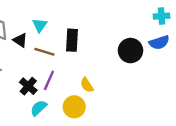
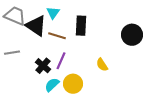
black triangle: (20, 40) -> (36, 26), size x1.6
yellow semicircle: (87, 85) -> (102, 65), moved
yellow circle: (74, 107) -> (73, 84), moved

